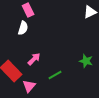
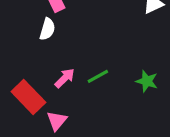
green line: (55, 75) -> (98, 76), moved

